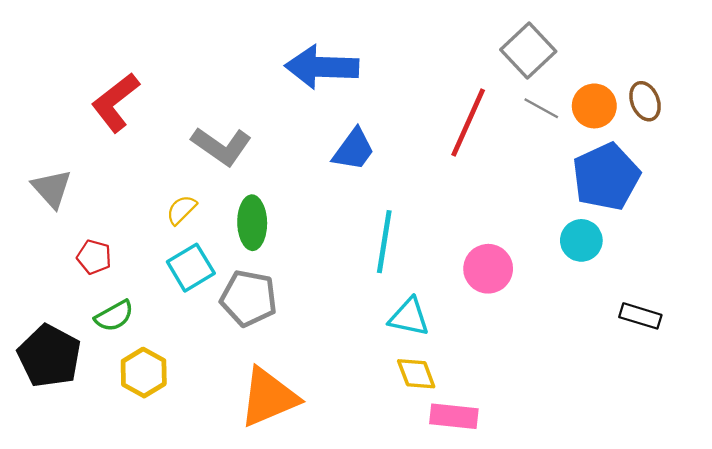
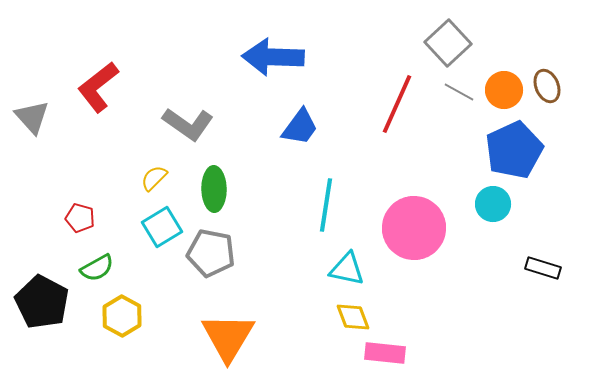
gray triangle: (52, 189) -> (32, 117), moved
pink circle: (488, 269) -> (414, 228), size x1.5
orange triangle: (269, 397) -> (228, 337), turned -36

